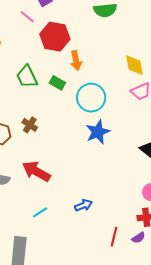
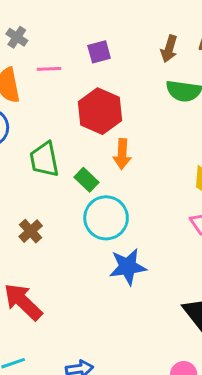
pink line: (27, 17) -> (49, 69), moved, turned -56
cyan circle: (91, 98) -> (106, 218), moved

